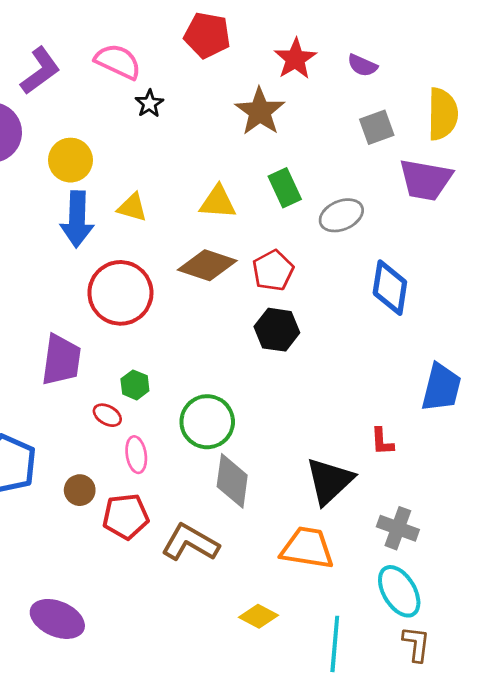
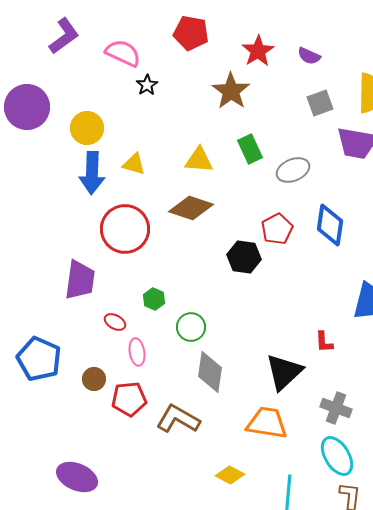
purple L-shape: (40, 71) -> (64, 36), moved
red pentagon: (273, 271) -> (277, 229), moved
green hexagon: (135, 385) -> (154, 299), moved
green circle: (207, 422) -> (191, 327), size x0.7

